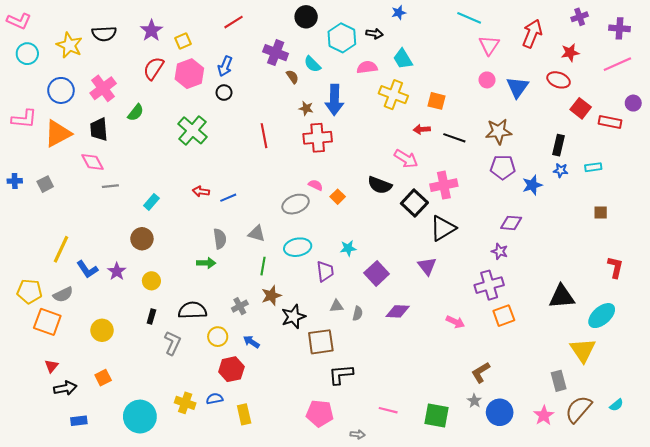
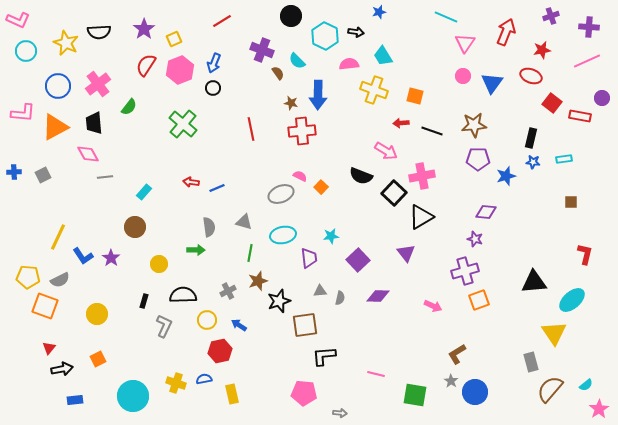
yellow circle: (151, 281) -> (159, 264), moved
pink line: (388, 410) -> (376, 374), moved
pink star: (544, 415) -> (599, 409), moved

